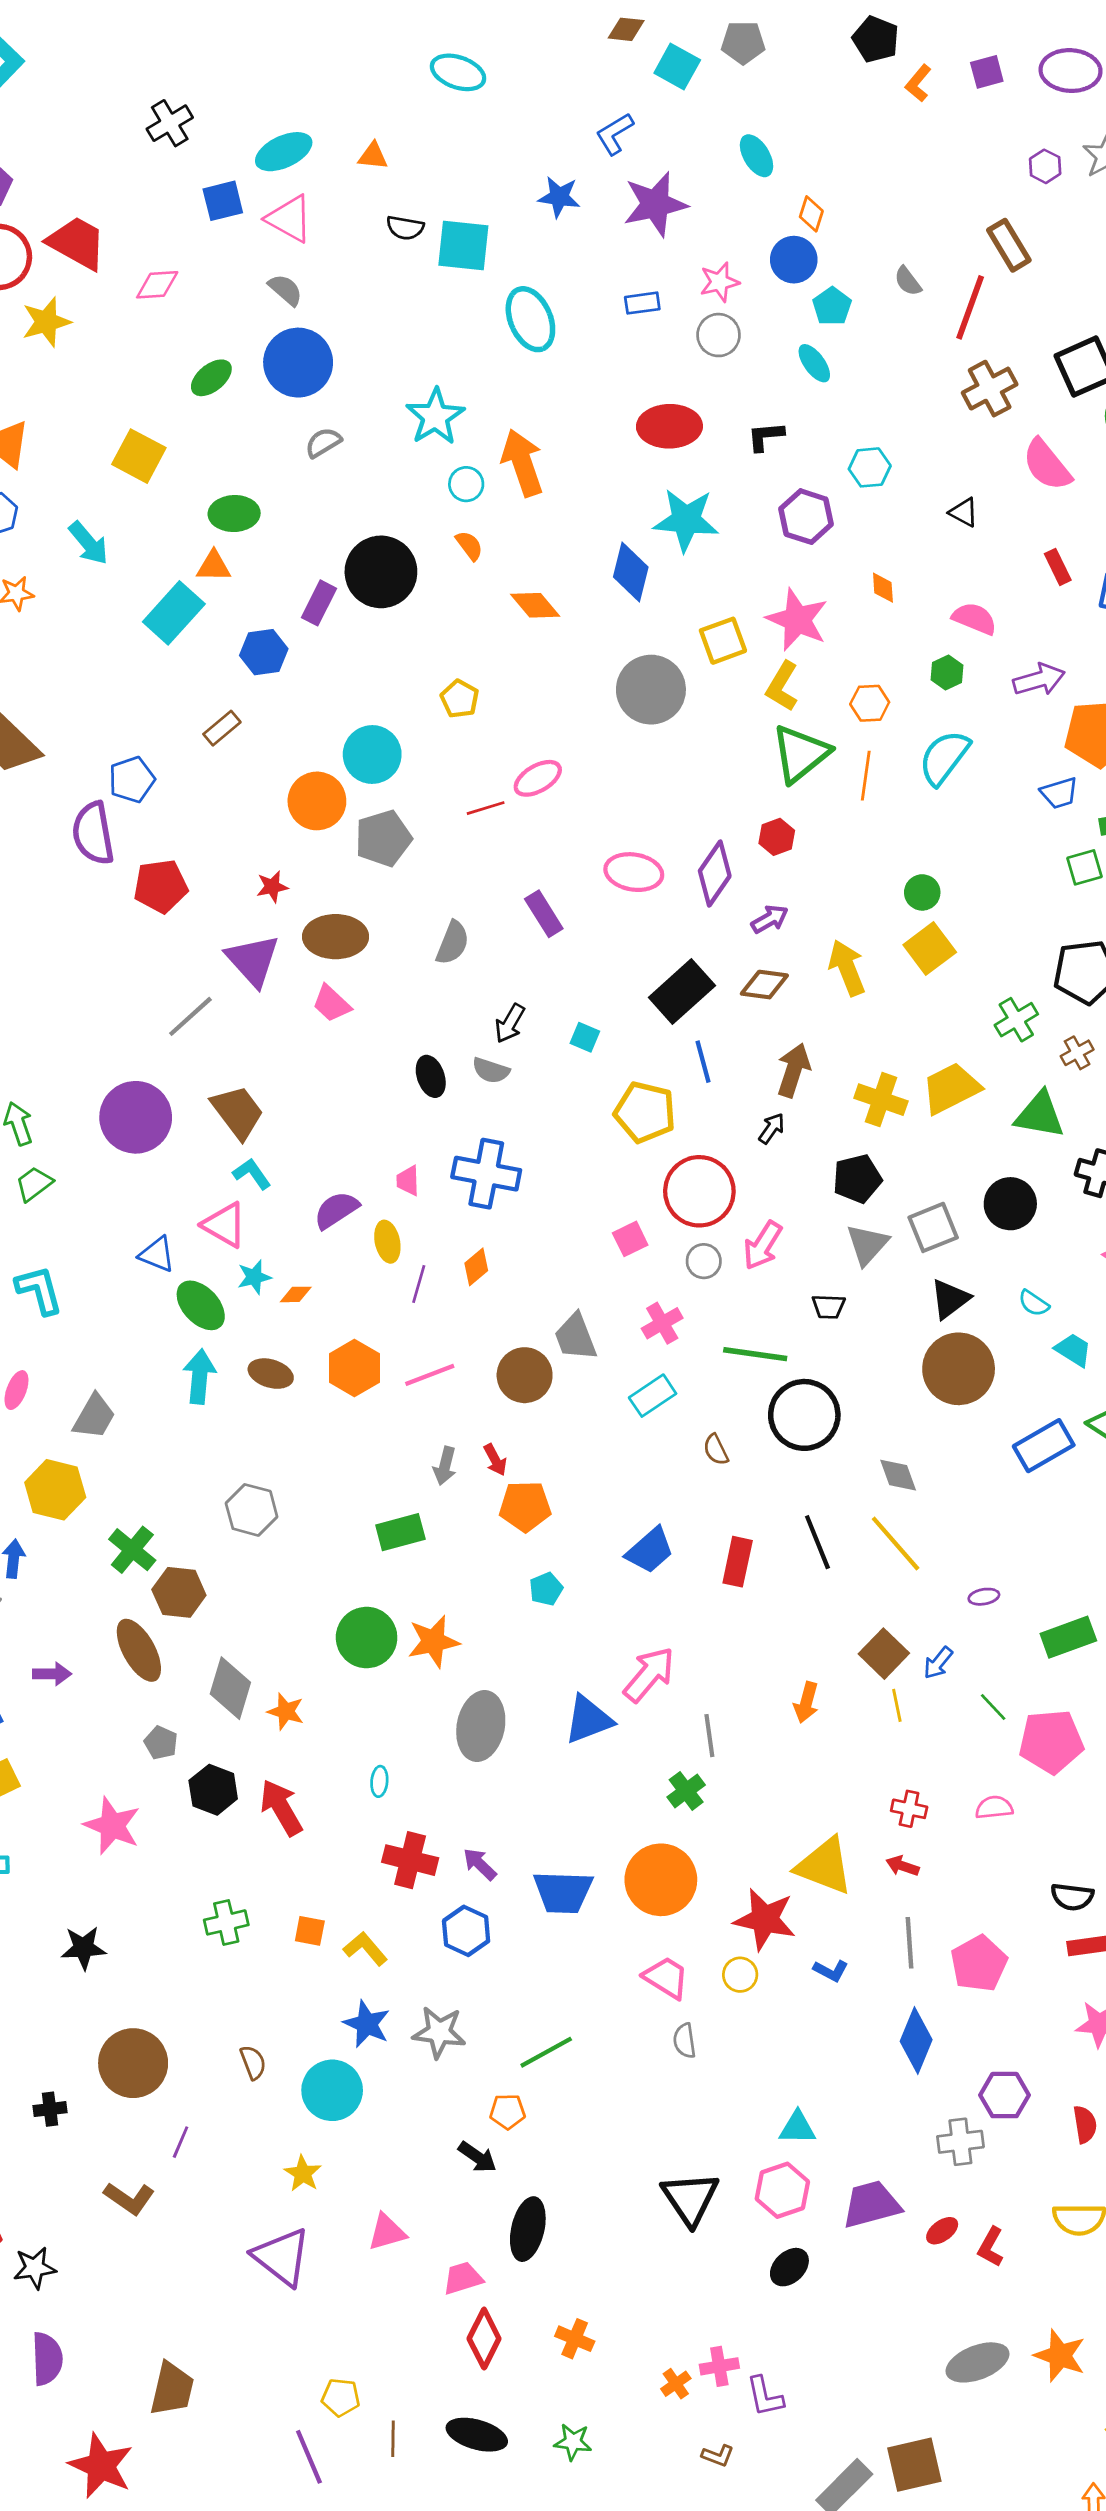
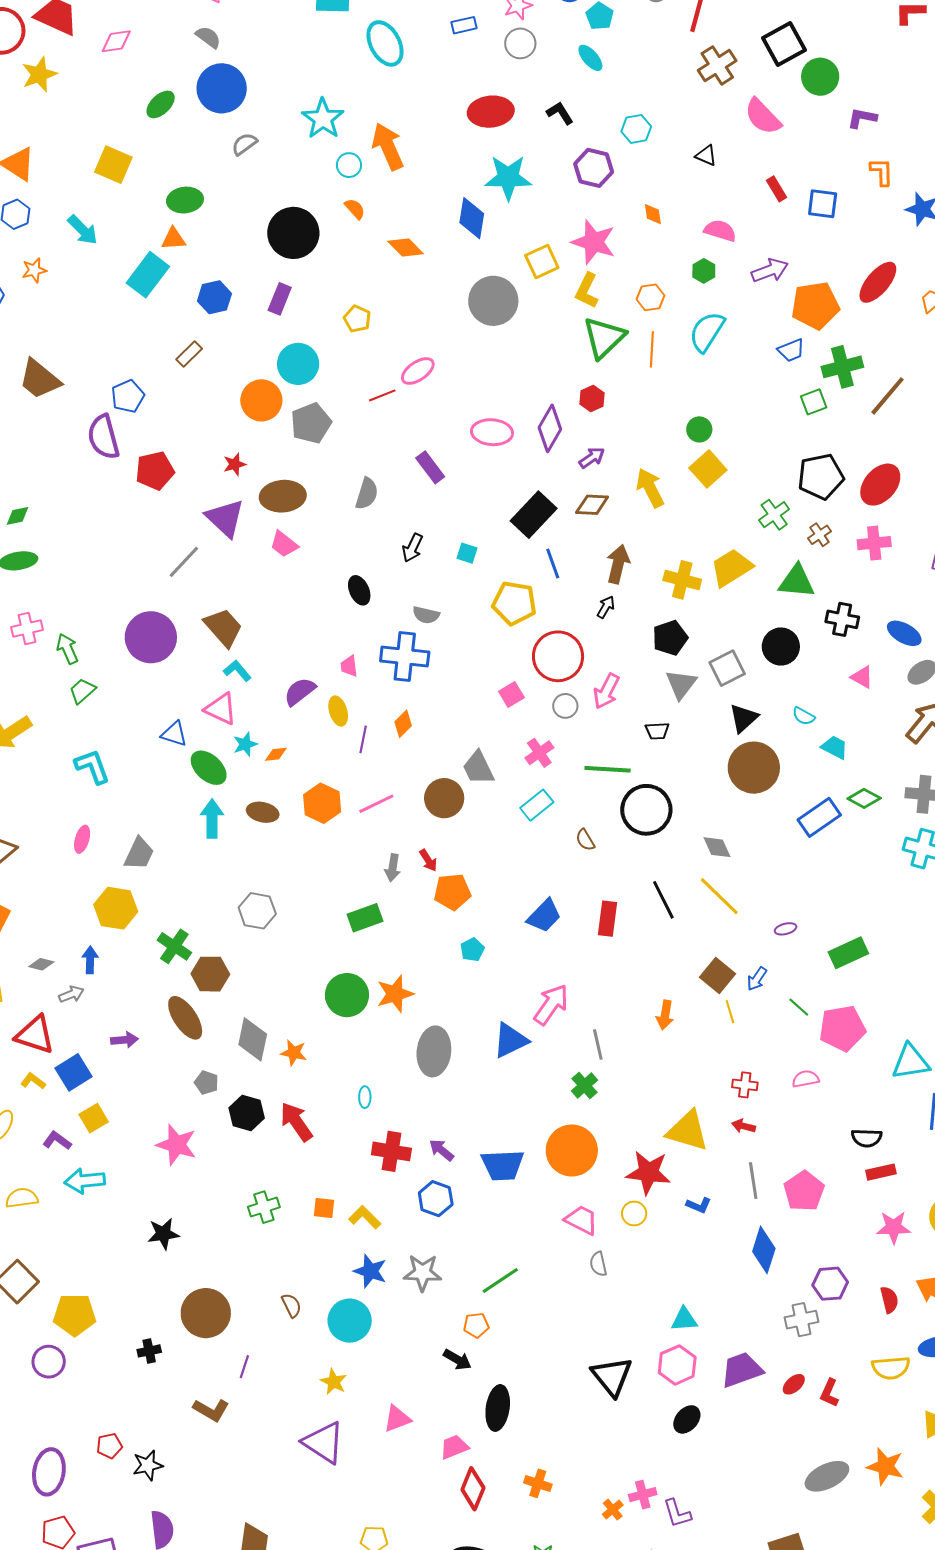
black L-shape: (766, 436) -> (560, 113), turned 68
purple rectangle: (319, 603) -> (280, 299), moved
gray semicircle: (491, 1070) -> (426, 615), moved

